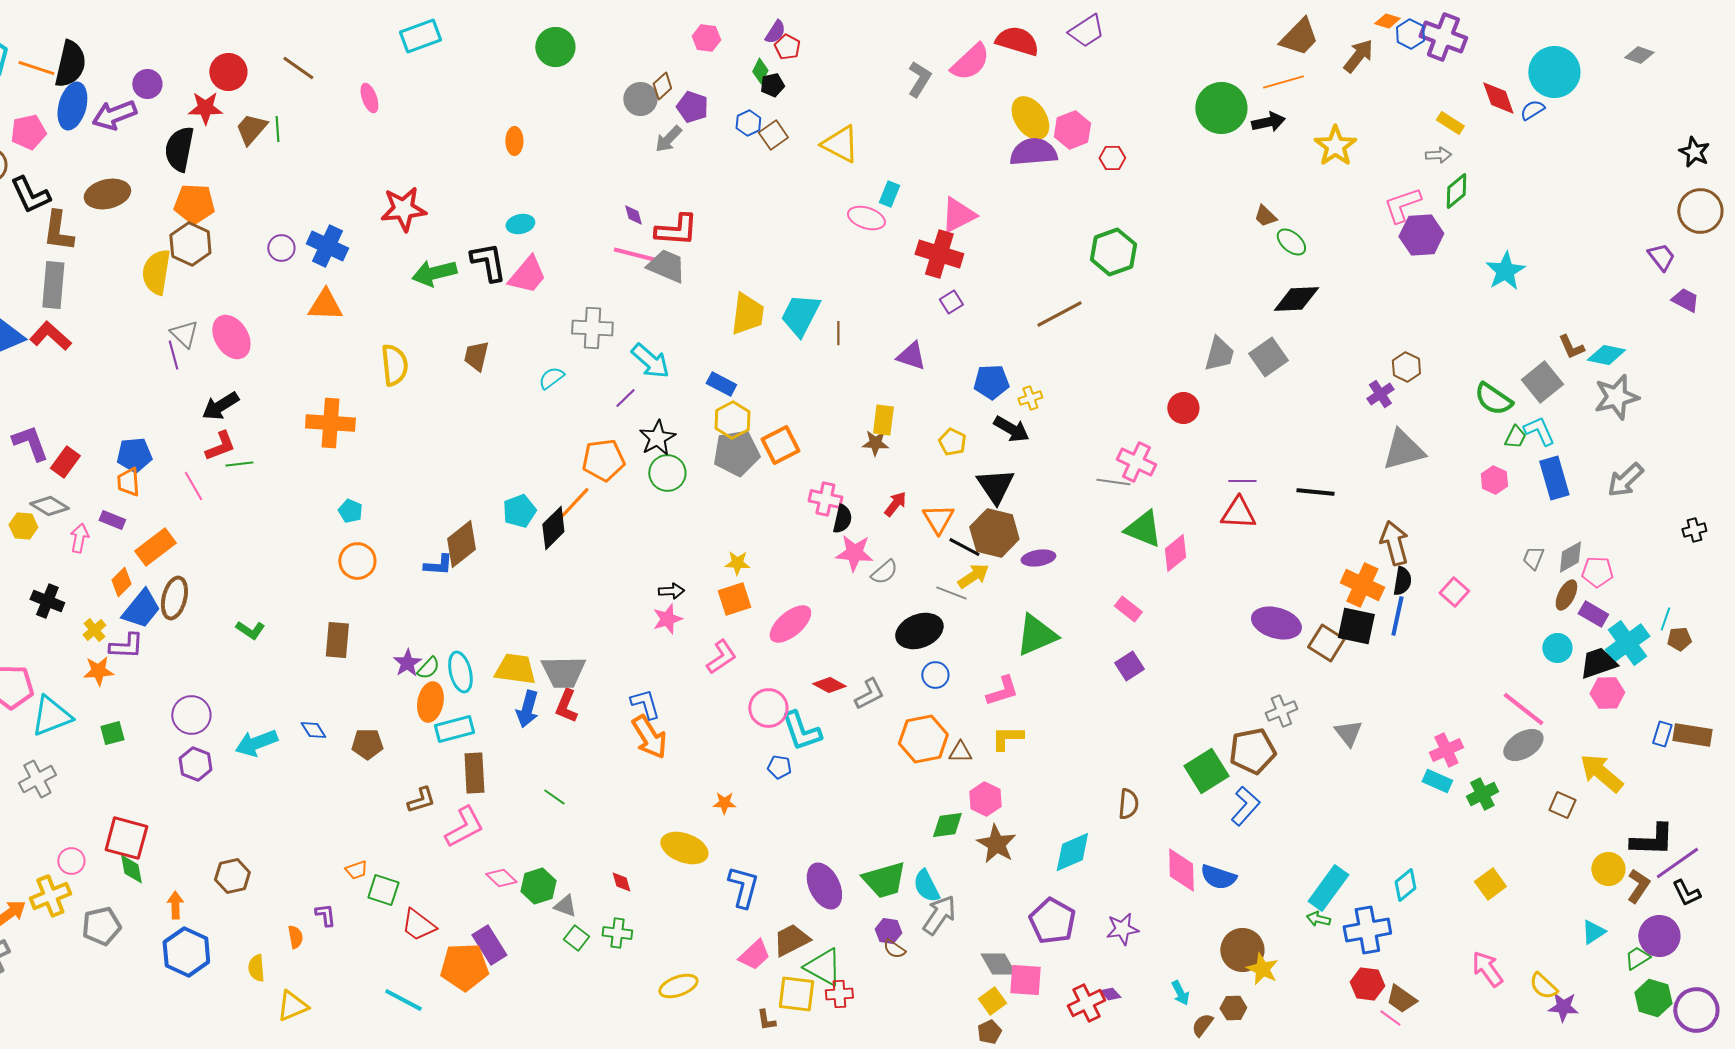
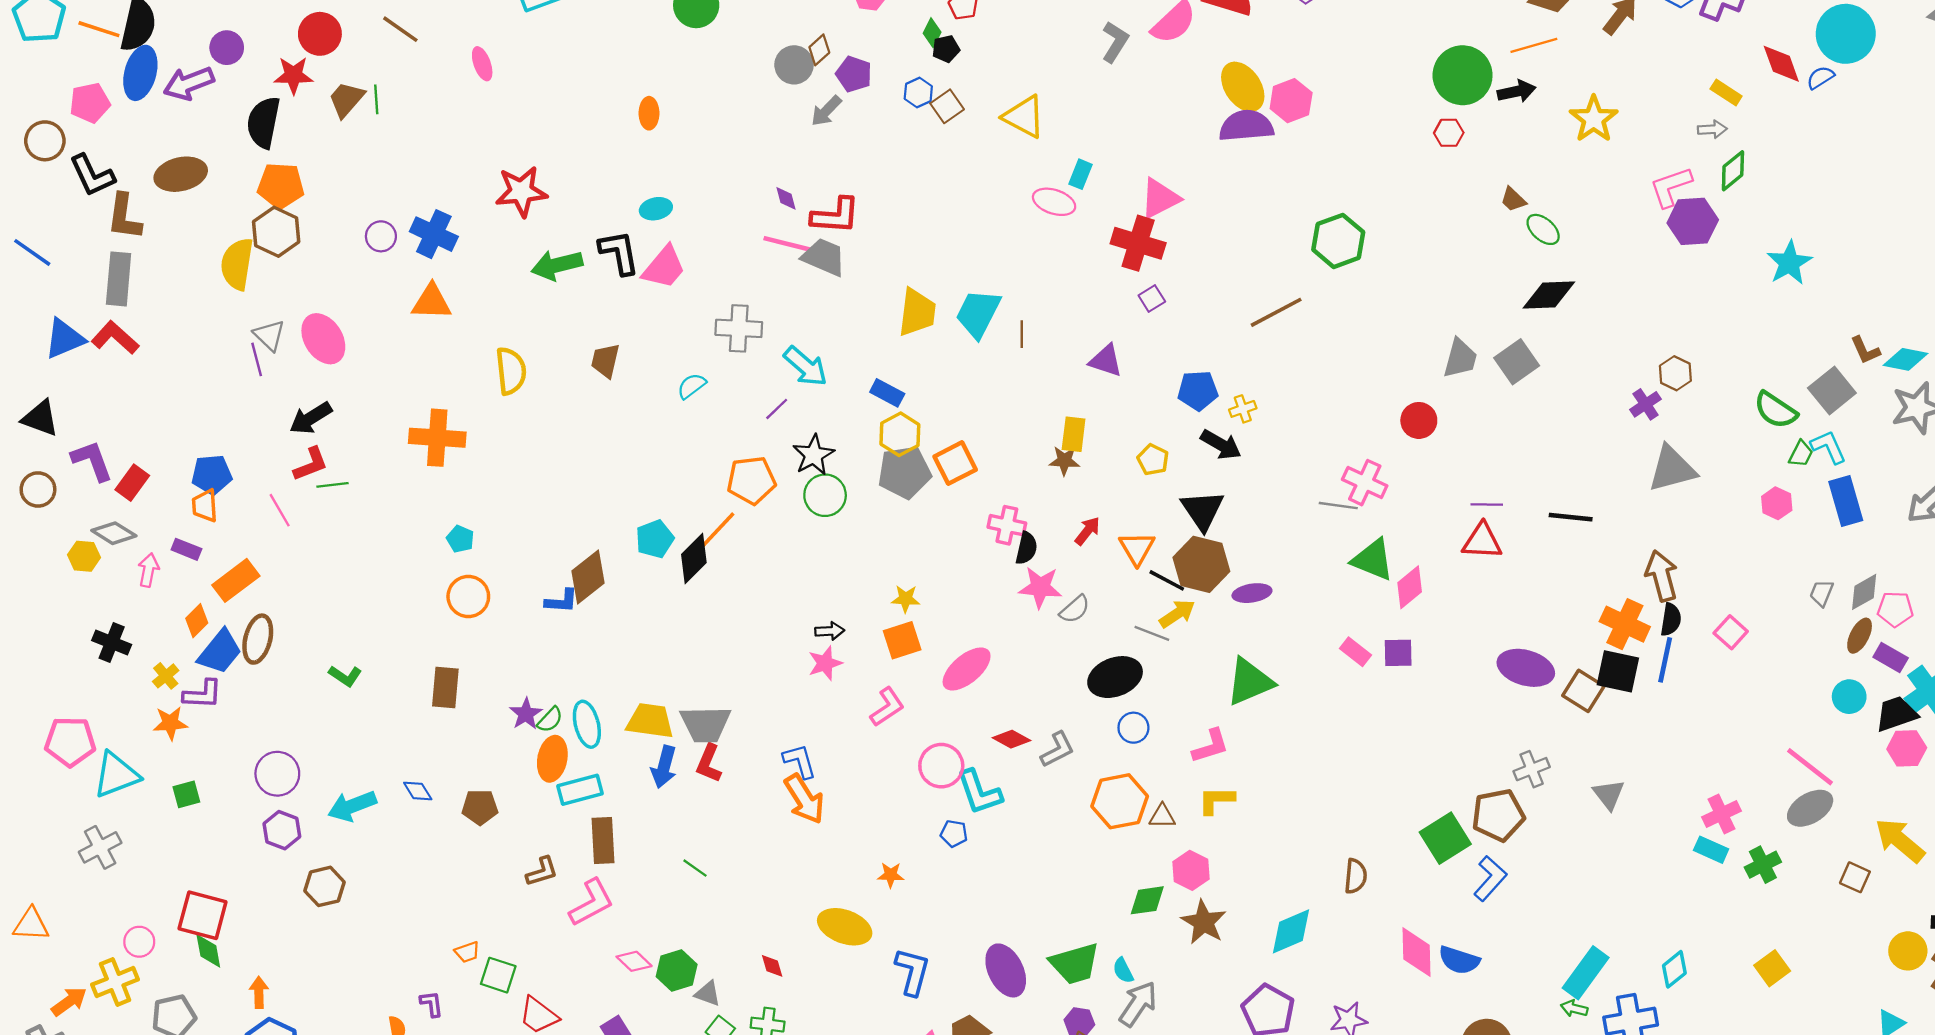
red hexagon: (1112, 158) -> (1449, 133), moved
purple square: (1129, 666) -> (1398, 653), moved, turned 32
brown hexagon: (232, 876) -> (325, 886), moved
cyan semicircle: (926, 886) -> (1123, 970), size x0.7

